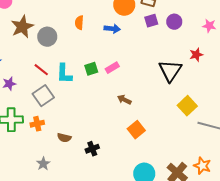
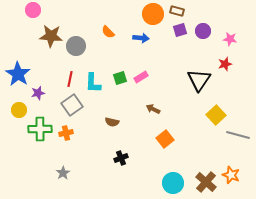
orange semicircle: (79, 23) -> (108, 32), turned -48
pink star: (209, 26) -> (230, 39), moved
brown star: (22, 27) -> (51, 36), turned 30
red line: (41, 70) -> (70, 79), turned 63
brown semicircle: (64, 138) -> (112, 122), moved
gray star: (43, 164) -> (63, 173), moved

